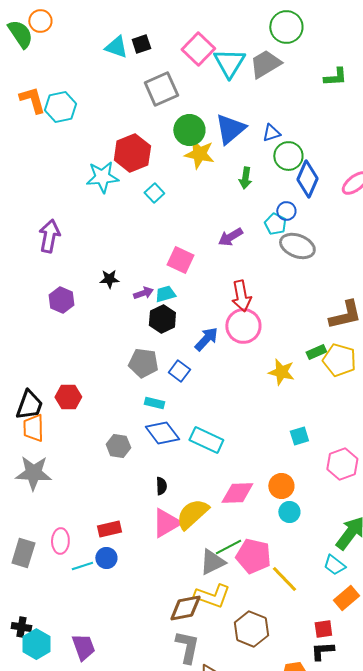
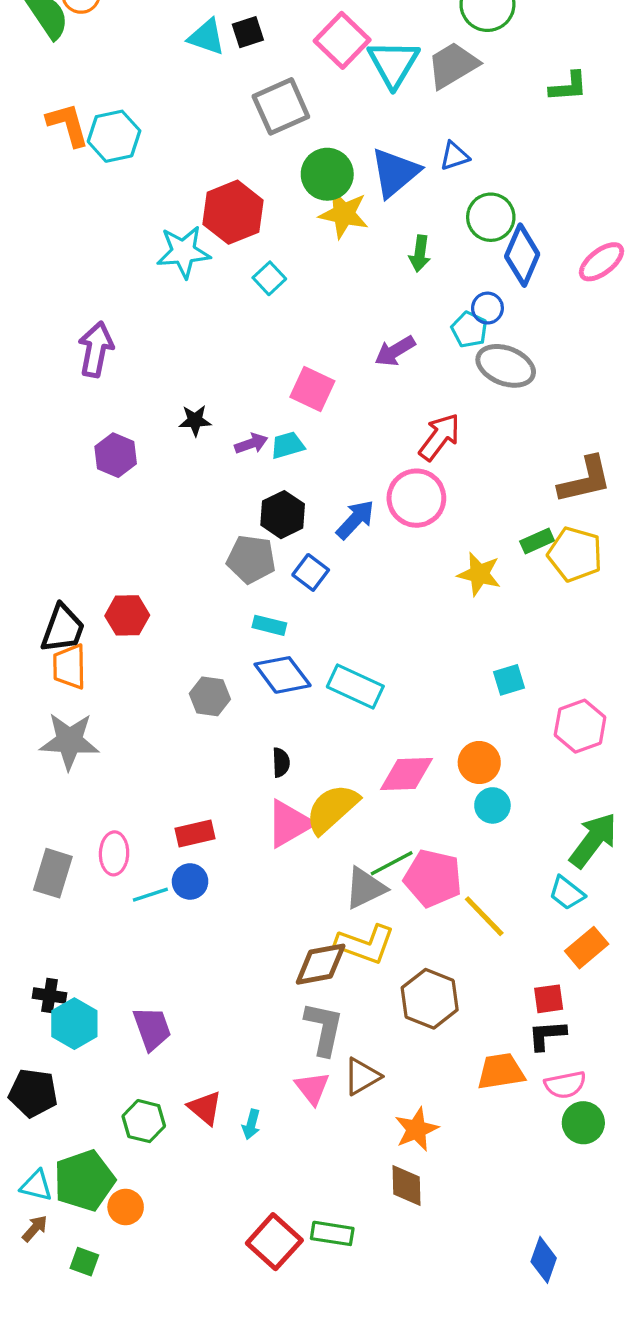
blue triangle: (271, 133) -> (454, 156), moved
red arrow: (241, 296) -> (440, 437), moved, turned -132
black hexagon: (162, 319) -> (283, 515), moved

